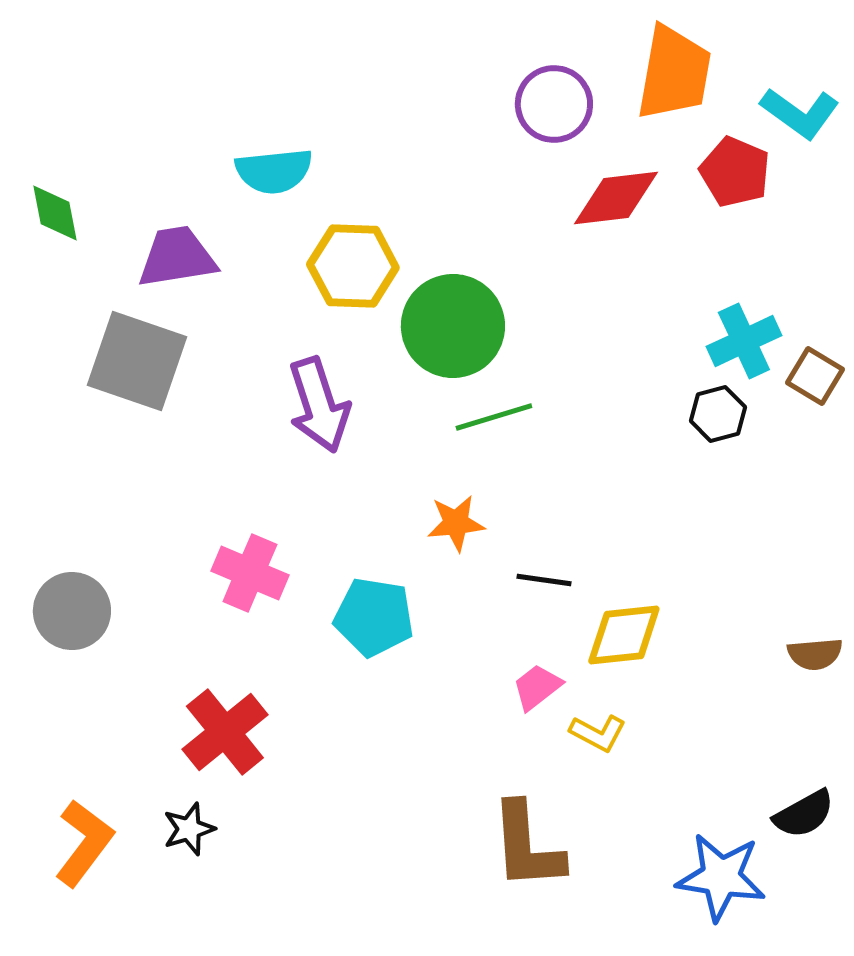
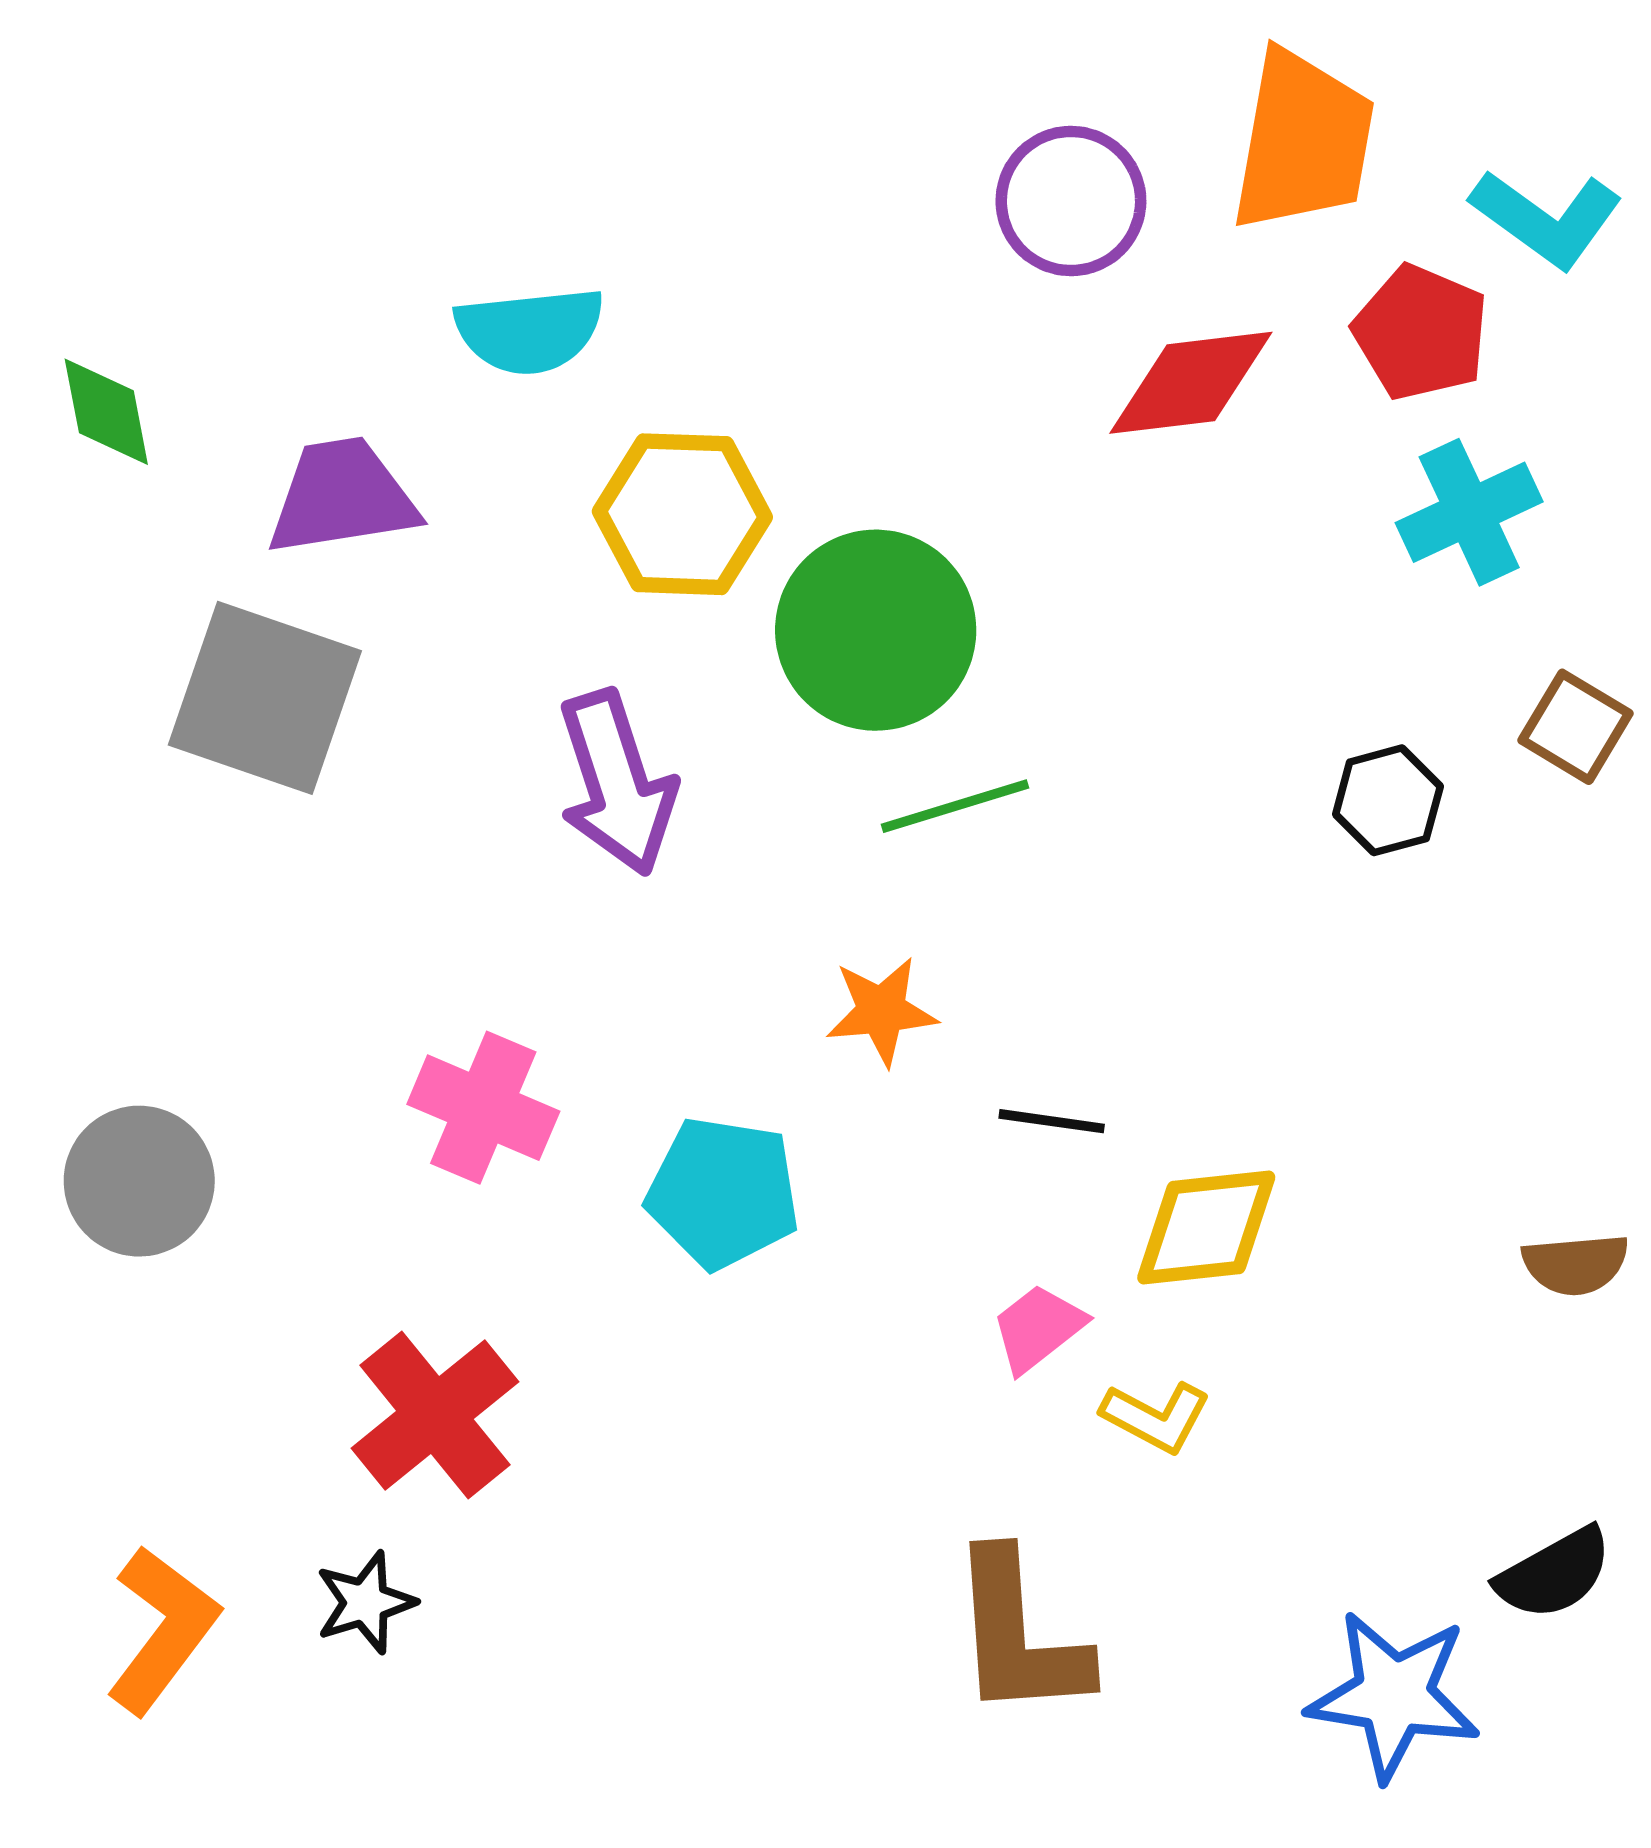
cyan cross: (744, 341) -> (1469, 512), moved

